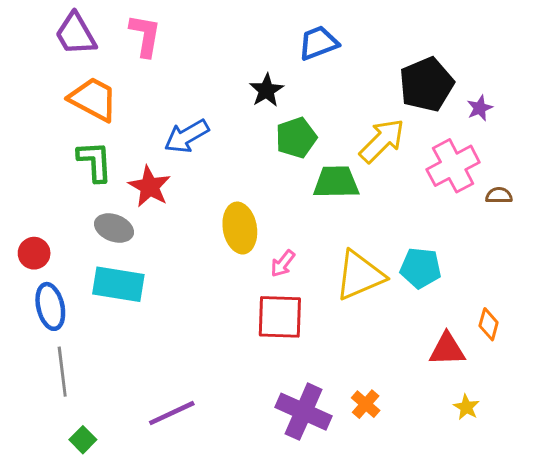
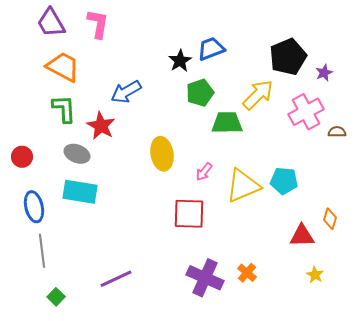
blue trapezoid: (318, 43) -> (211, 49), moved
red circle: (34, 253) -> (22, 157), moved
pink arrow: (283, 264) -> (204, 172), moved

